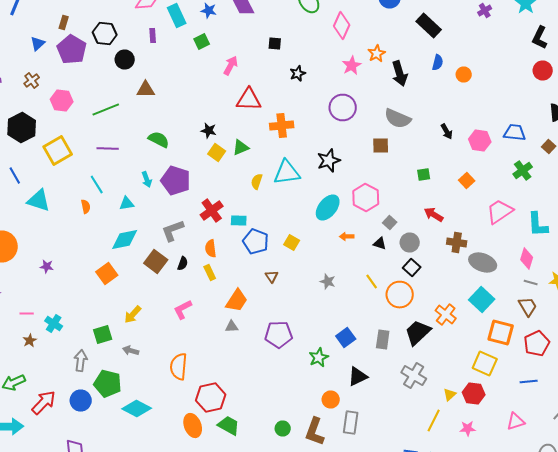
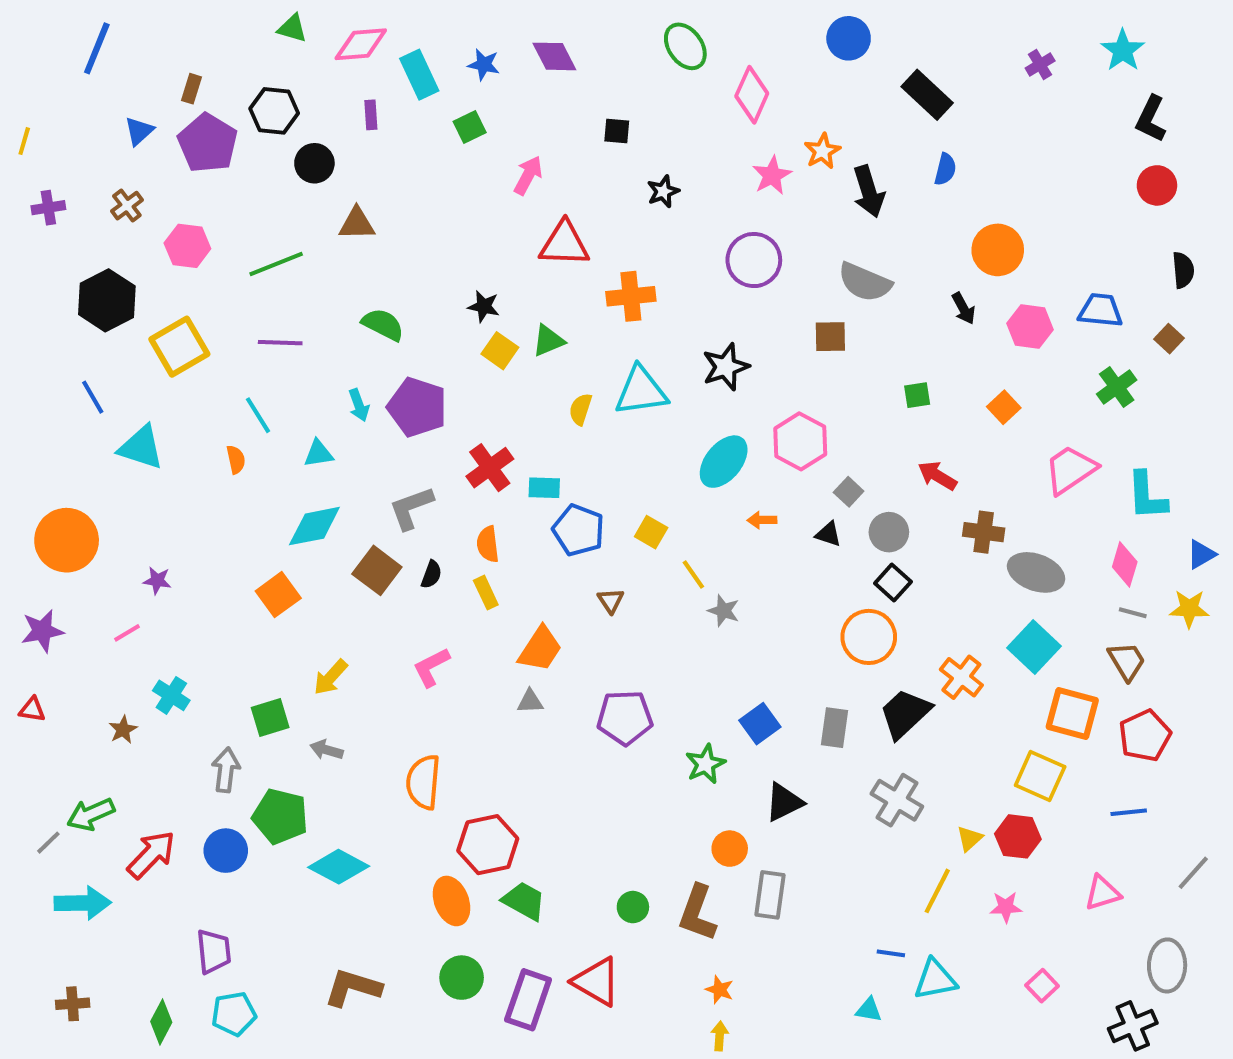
orange circle: (464, 74) -> (998, 250), moved, size x1.6
yellow line: (372, 282) -> (693, 574), moved
pink line: (27, 314) -> (127, 633), moved, turned -32

